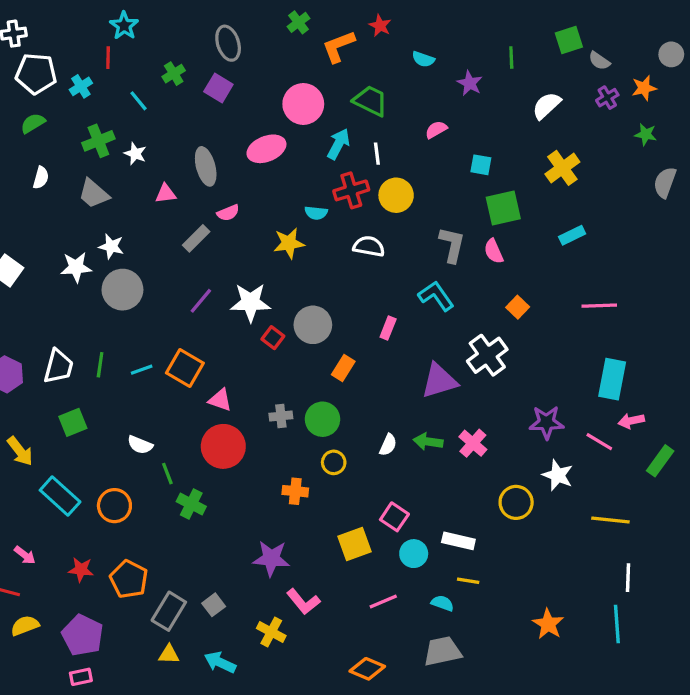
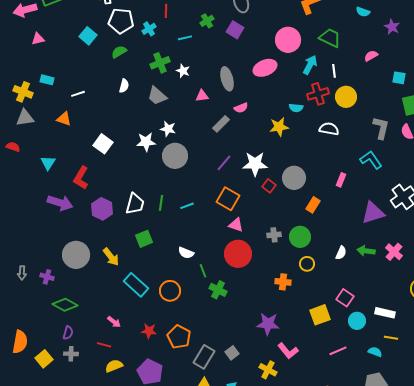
cyan line: (138, 101) -> (185, 38), turned -64
orange square: (185, 368) -> (228, 199), moved

